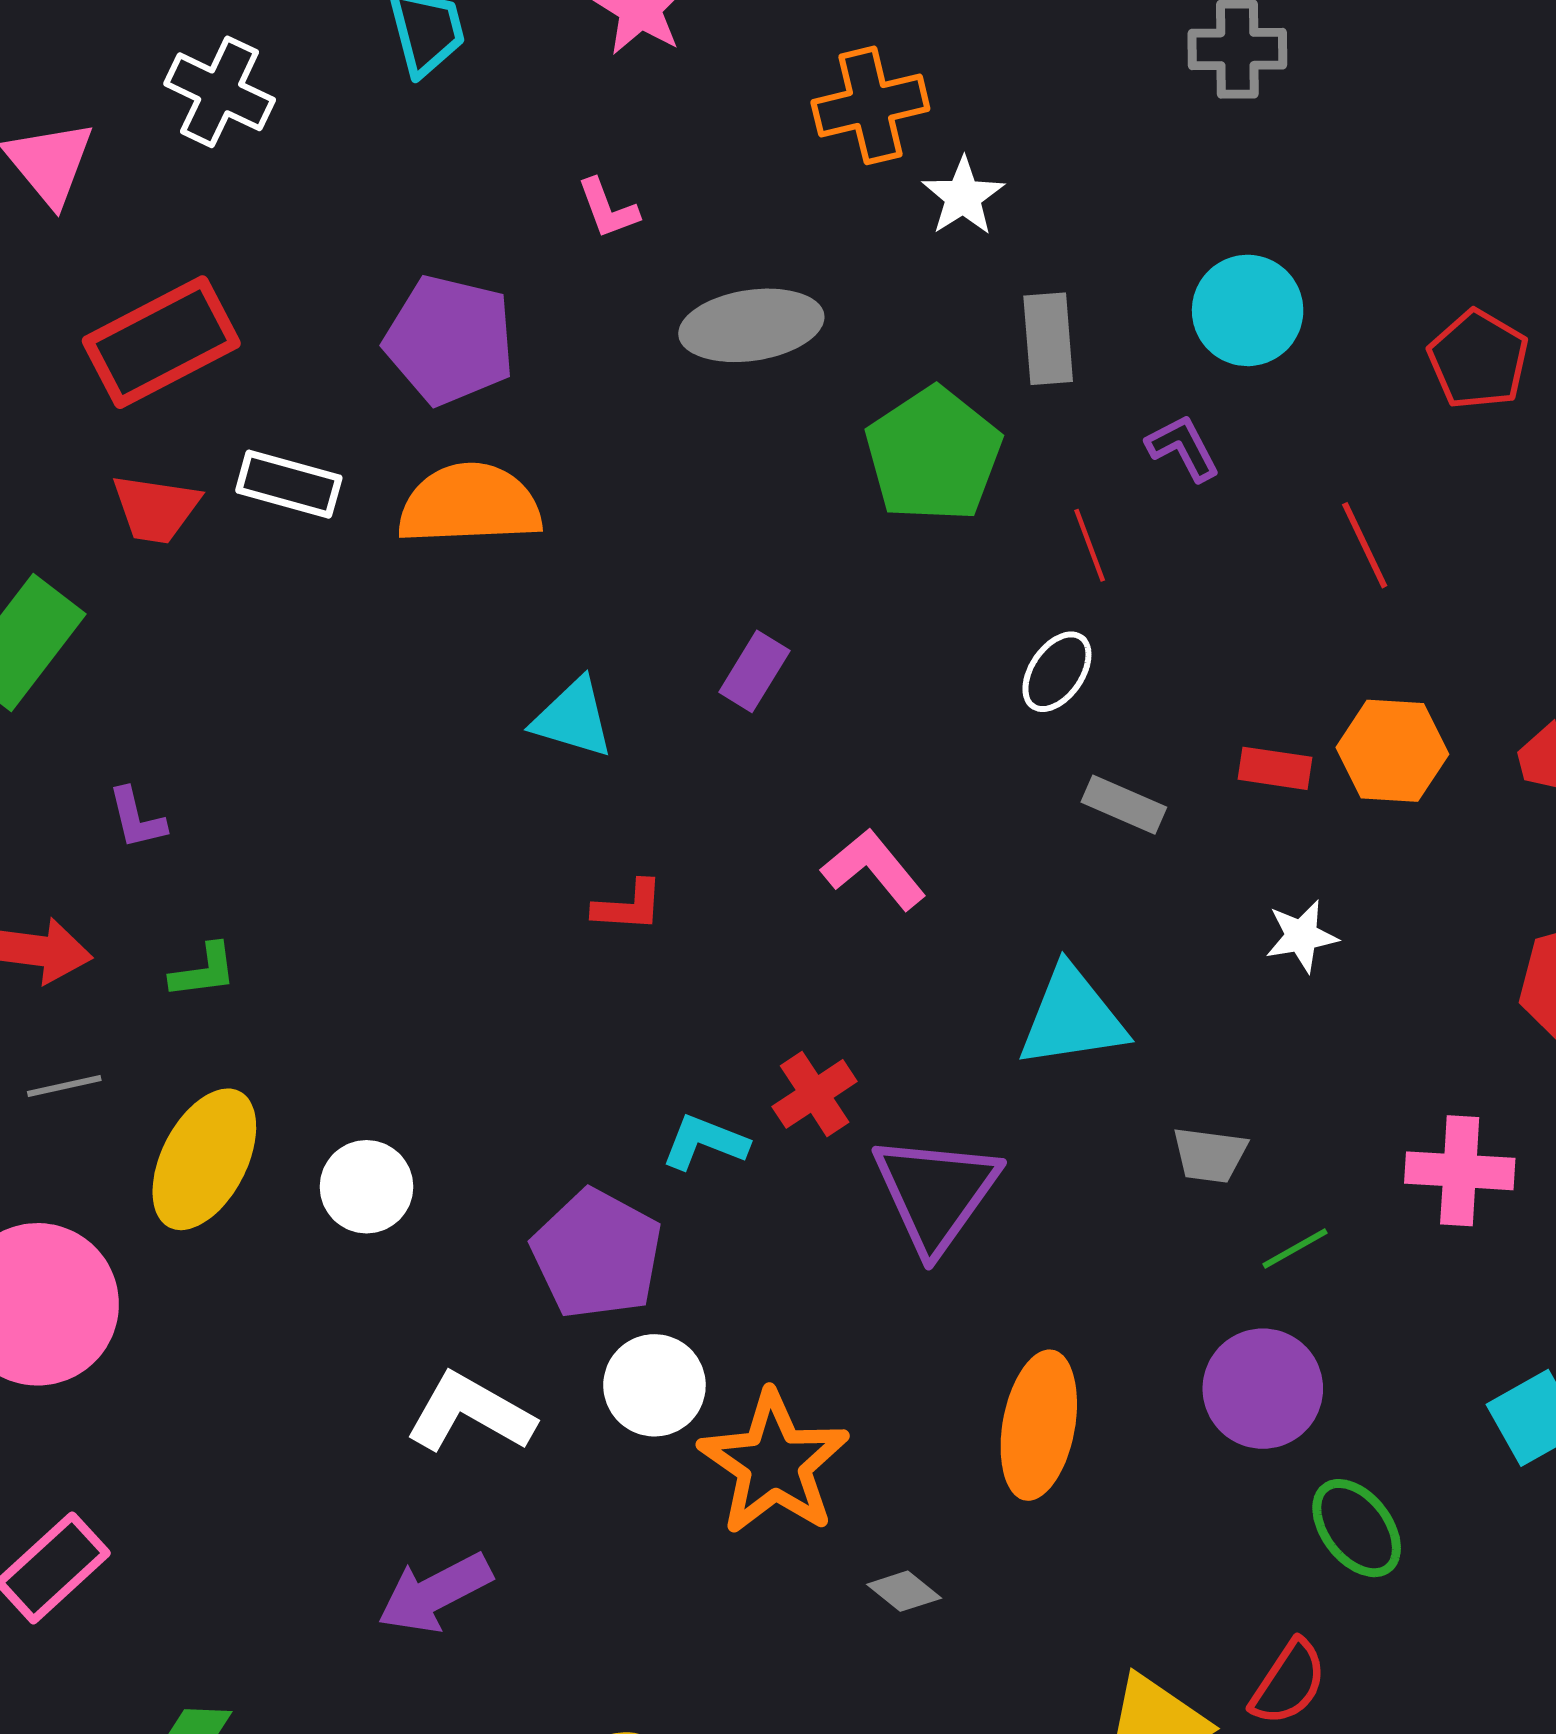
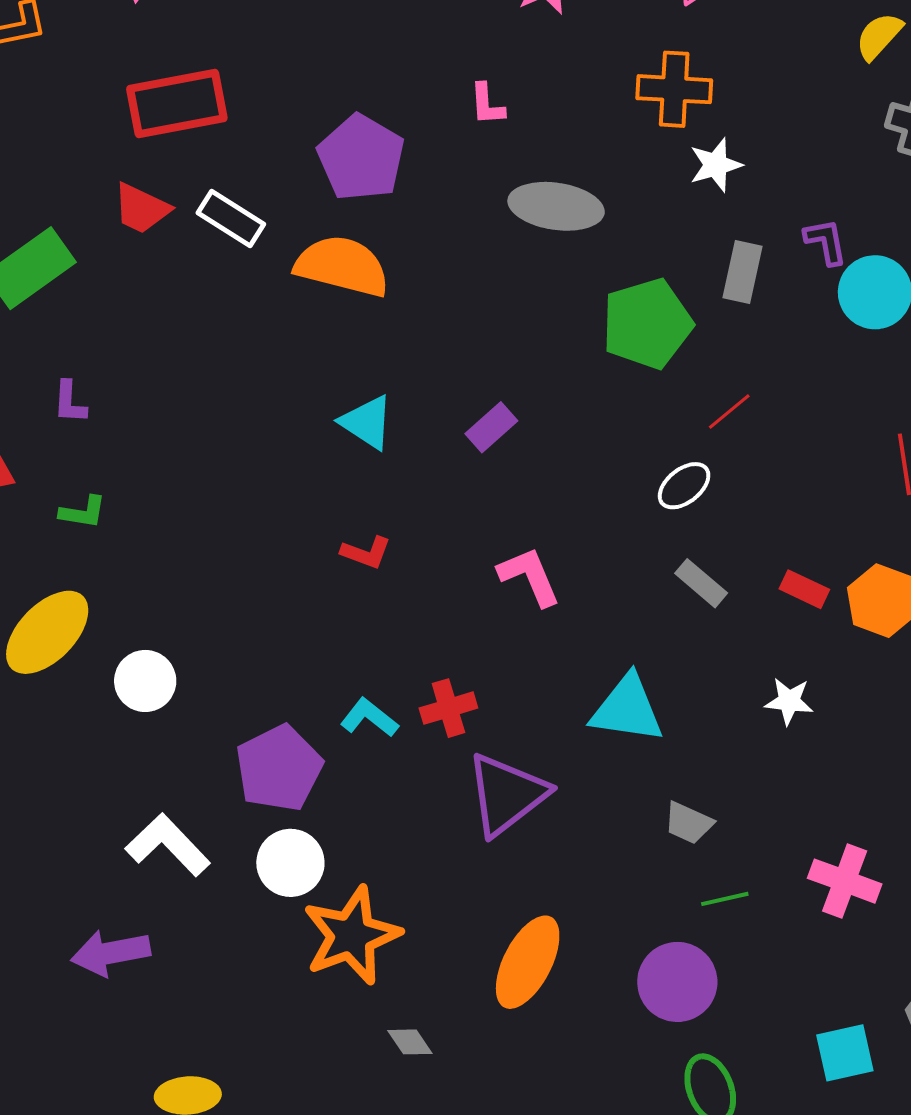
purple L-shape: (1183, 448) -> (826, 242), moved
red line: (1090, 545) -> (729, 411), turned 54

